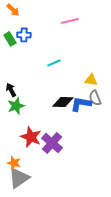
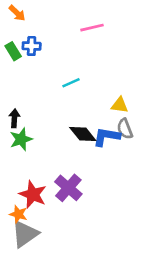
black arrow: (11, 90) -> (14, 118), turned 32
black diamond: (63, 102) -> (83, 134), turned 50
red star: (31, 137) -> (33, 194), moved

